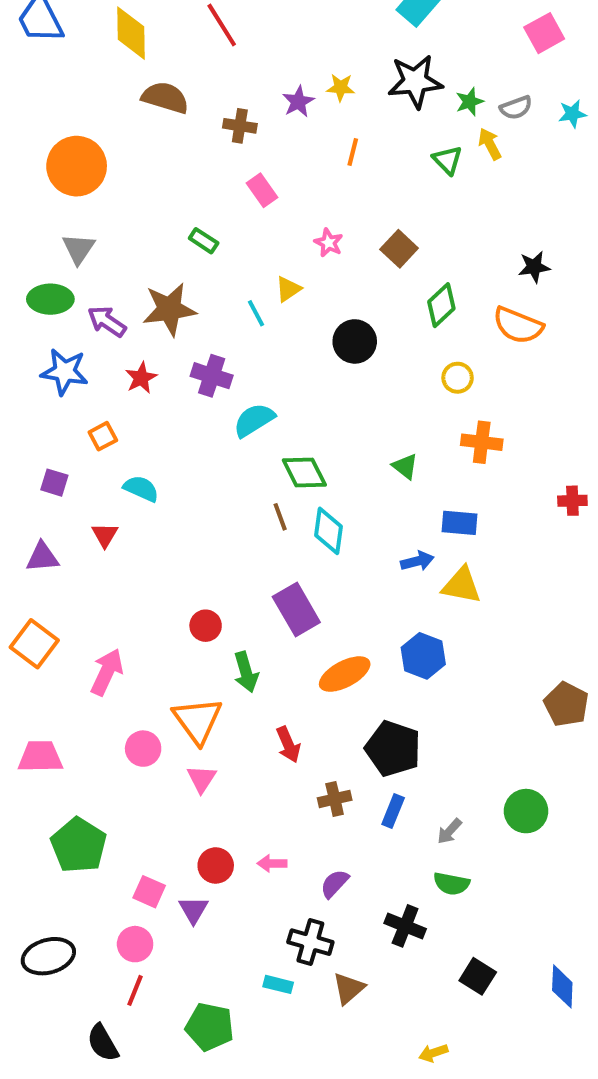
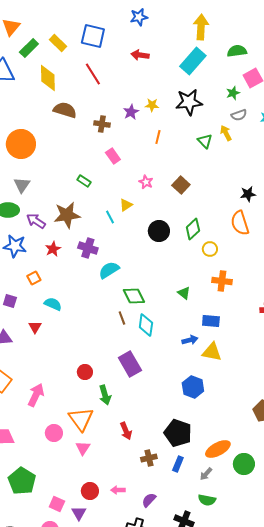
green star: (470, 102) -> (233, 93), moved
green diamond: (441, 305) -> (193, 229), moved
orange semicircle: (518, 325) -> (240, 223), turned 50
orange ellipse: (345, 674) -> (218, 449), moved

